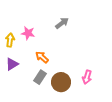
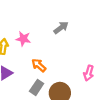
pink arrow: (87, 77) -> (89, 73), moved

